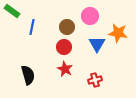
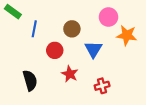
pink circle: (90, 16) -> (108, 17), moved
blue triangle: (97, 44) -> (93, 49), moved
red circle: (64, 47) -> (55, 50), moved

